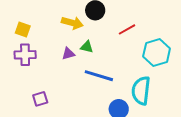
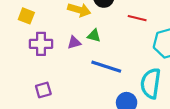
red line: (127, 29) -> (137, 18), turned 42
purple cross: (25, 55) -> (41, 44), moved

